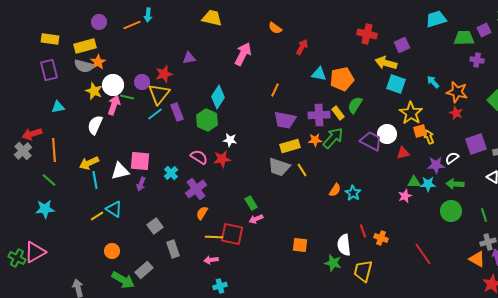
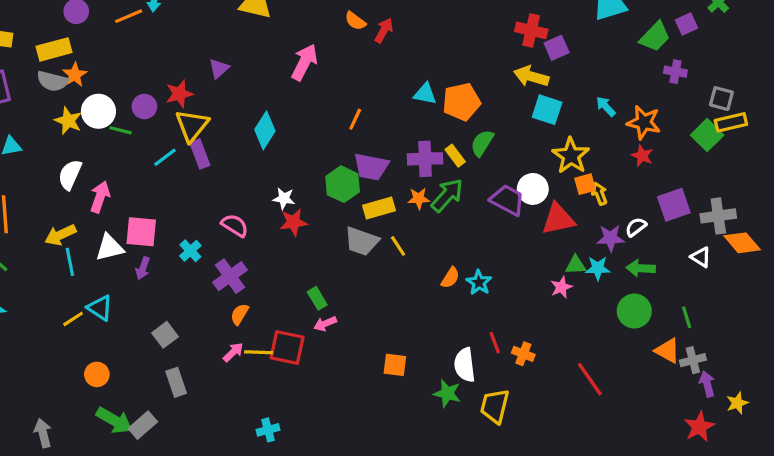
red cross: (367, 34) -> (531, 30), moved
green trapezoid: (464, 38) -> (655, 37), turned 135
red arrow: (302, 47) -> (384, 30), moved
purple triangle: (189, 58) -> (219, 68), turned -32
yellow triangle: (159, 94) -> (192, 126), moved
pink arrow: (114, 105) -> (100, 197), moved
green hexagon: (207, 120) -> (343, 184), moved
red triangle: (403, 153) -> (558, 219), size x1.6
red star: (222, 159) -> (293, 222), moved
gray rectangle: (173, 249) -> (176, 382), moved
orange triangle: (477, 259) -> (668, 351), moved
pink arrow: (211, 260) -> (233, 352), moved, turned 144
gray rectangle: (144, 270) -> (143, 425), moved

